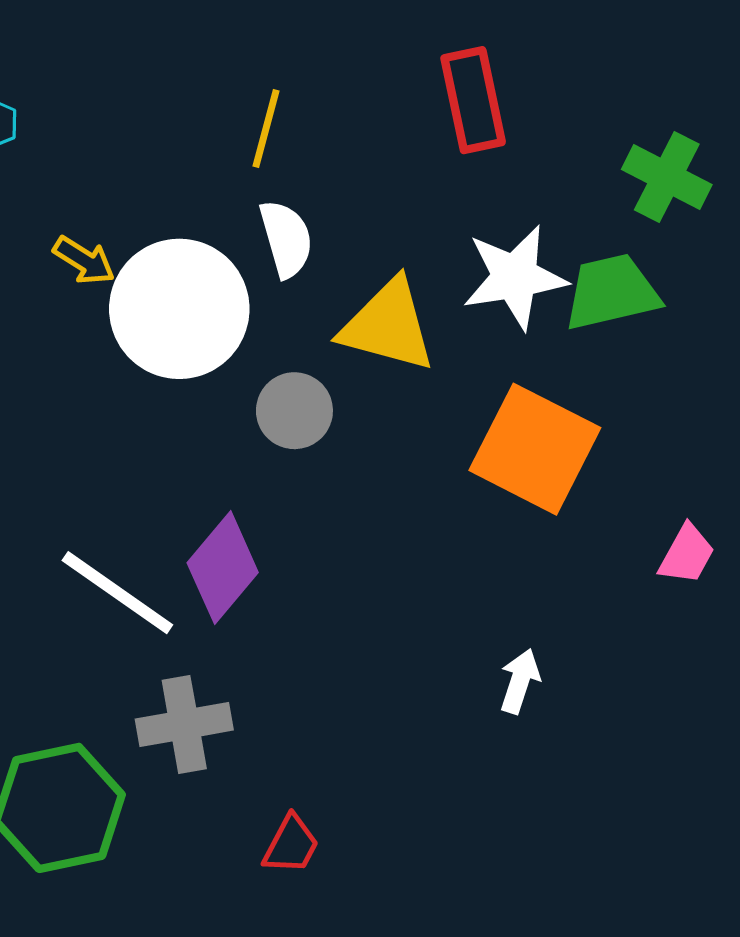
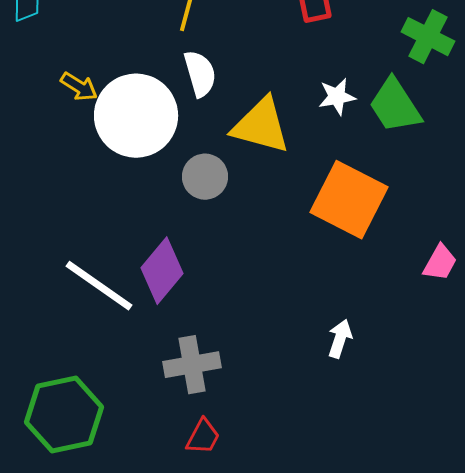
white star: (515, 277) -> (337, 97), size x0.6
green trapezoid: (612, 292) -> (395, 106), turned -110
gray cross: (184, 725) -> (192, 365), moved

